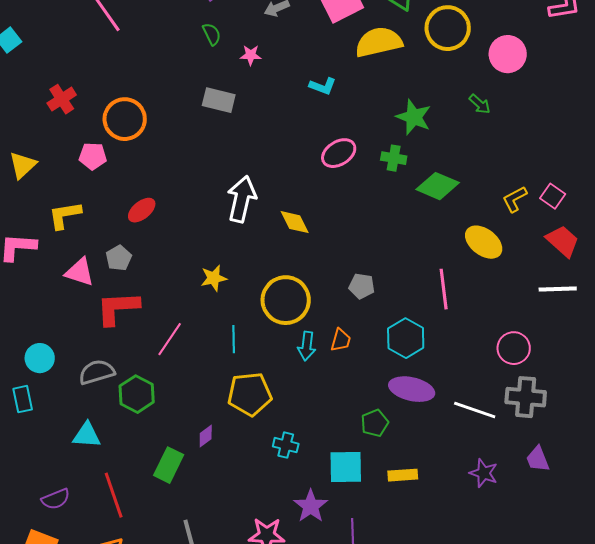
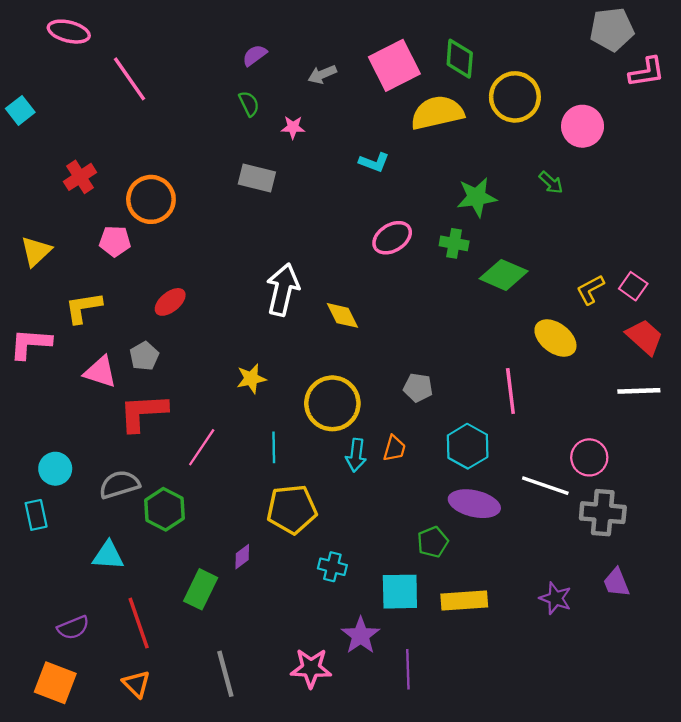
green star: (414, 117) -> (477, 197), turned -30
white line: (475, 410) -> (545, 486), moved
yellow rectangle: (403, 475) -> (464, 601), size x1.4

